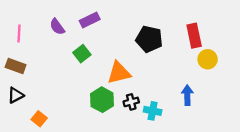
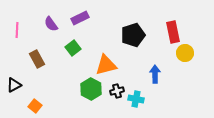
black pentagon: (149, 39) -> (133, 35), turned -30
brown rectangle: (16, 66) -> (37, 59), moved, turned 42
blue arrow: (187, 95) -> (155, 74), moved

